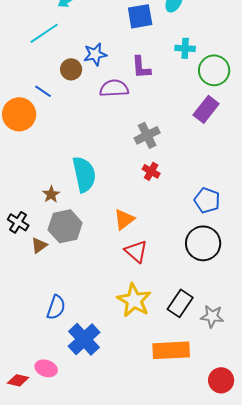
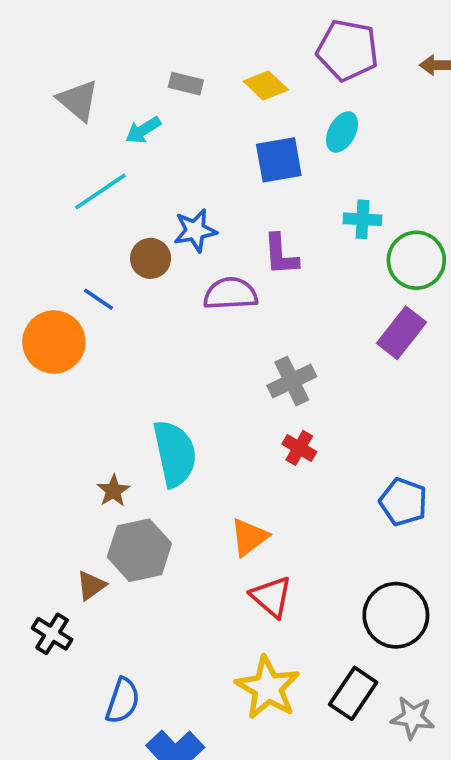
black cross: (18, 222) -> (52, 634), moved
black circle: (203, 243) -> (396, 615), moved

